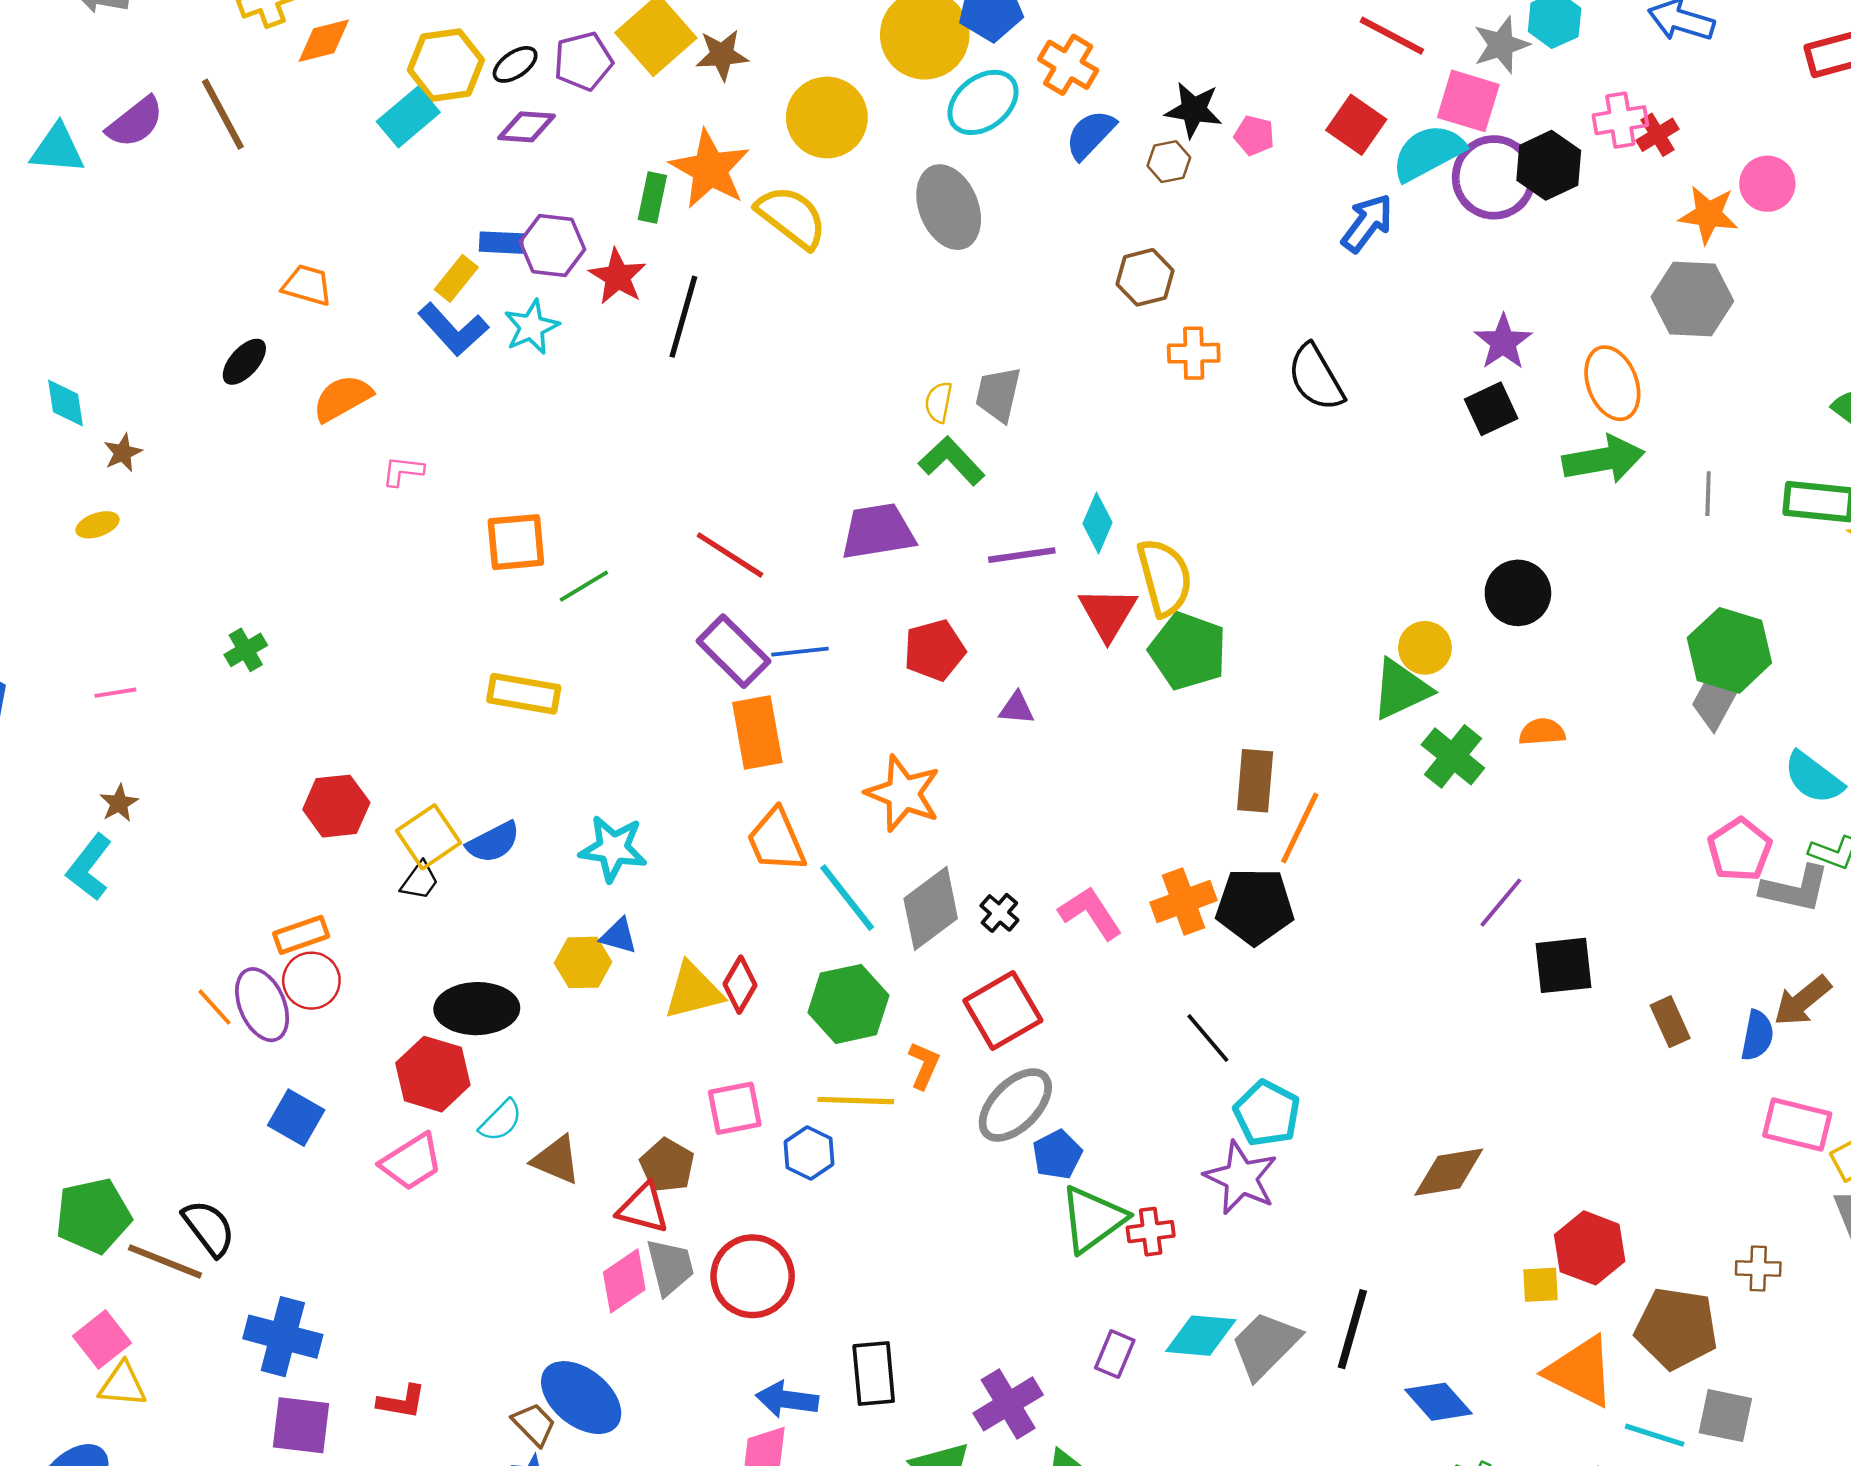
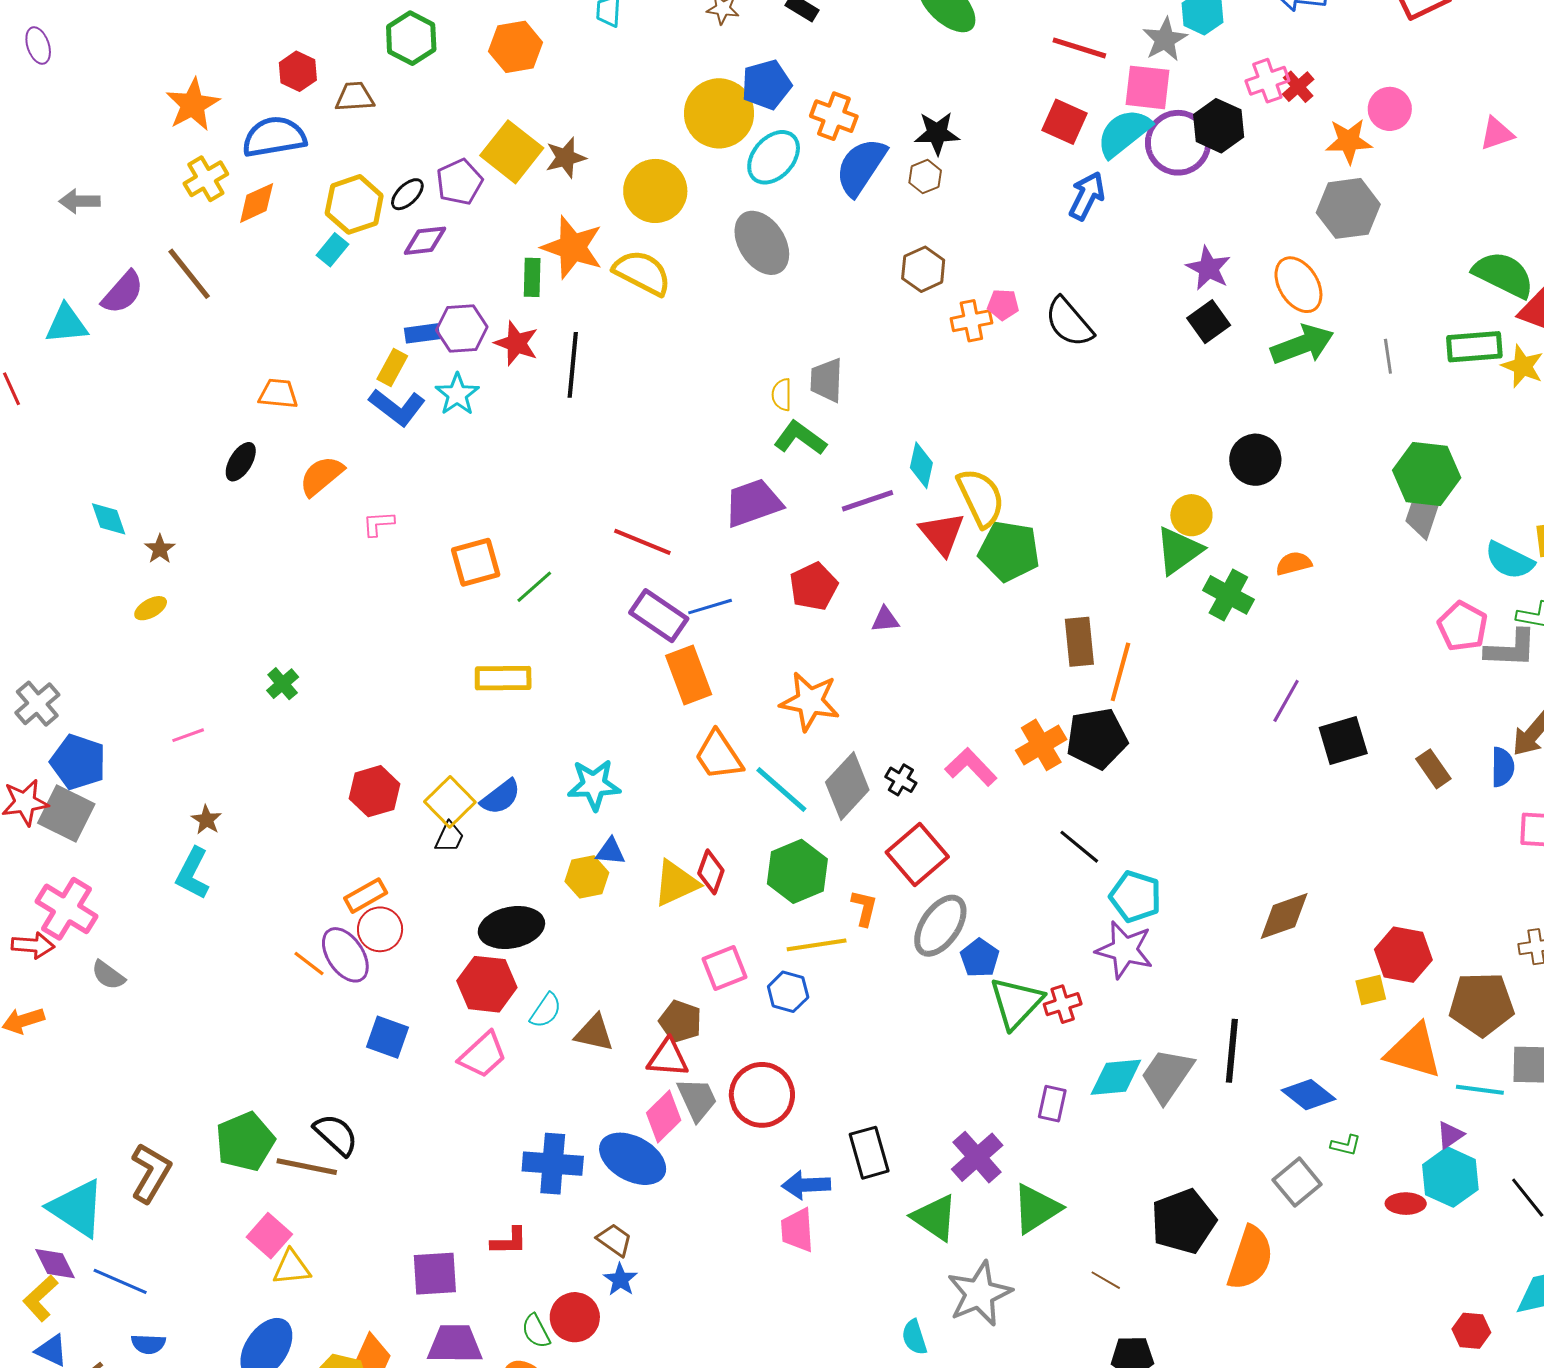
cyan rectangle: (408, 117) -> (332, 250), size x0.7
blue semicircle: (1090, 135) -> (861, 167), size x1.4
pink pentagon: (1254, 135) -> (1003, 305), moved
blue cross: (283, 1337) -> (553, 1164), moved
blue ellipse: (581, 1398) -> (633, 1159), moved

